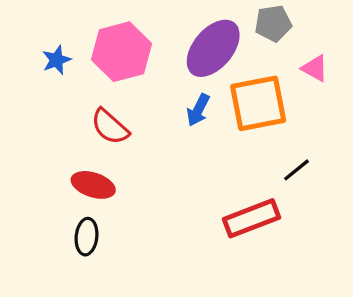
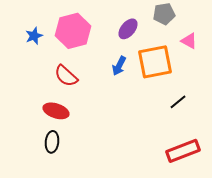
purple ellipse: (213, 48) -> (128, 29), size x0.6
red rectangle: (251, 218) -> (183, 151), moved

